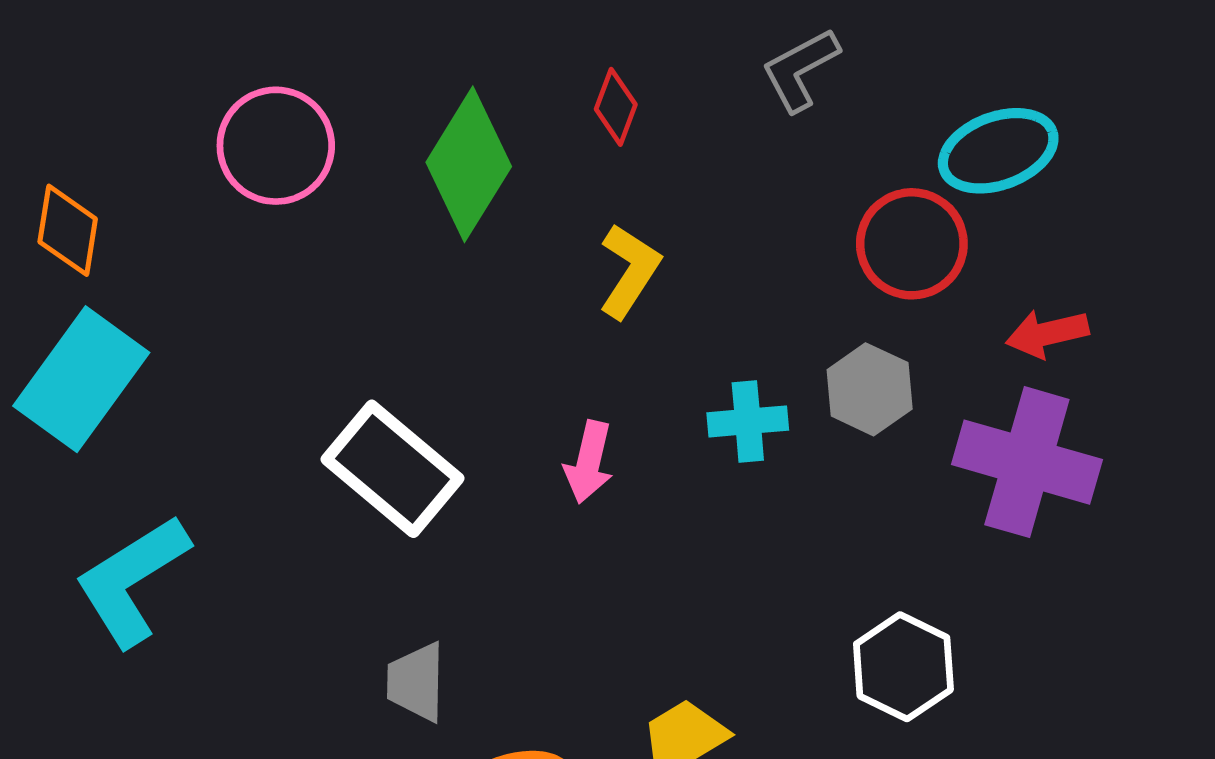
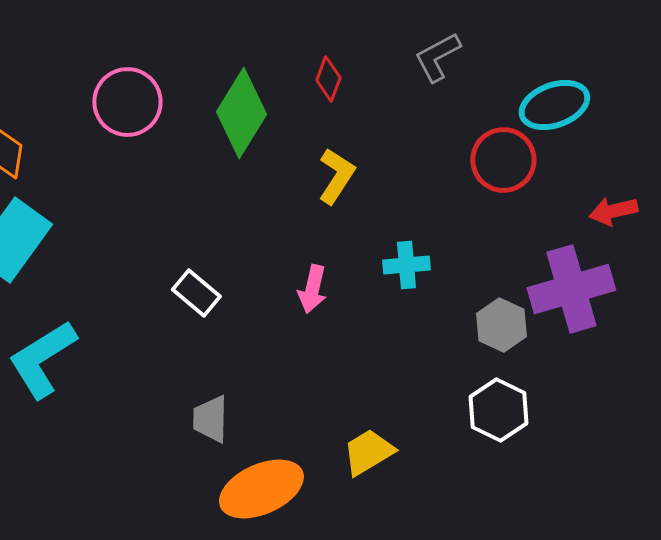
red arrow: (1047, 333) -> (613, 211), moved
gray hexagon: (870, 389) -> (501, 325), moved
purple cross: (1027, 462) -> (571, 289), turned -32
white rectangle: (393, 469) -> (196, 293), size x0.6

